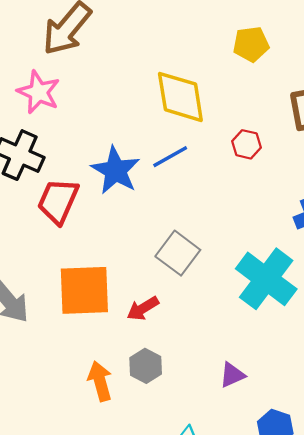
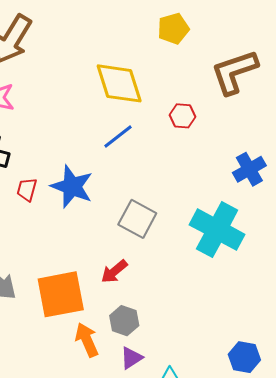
blue star: (116, 170) -> (72, 187), moved
red trapezoid: (58, 201) -> (27, 190), size x0.6
orange square: (84, 290) -> (61, 294), moved
purple triangle: (232, 375) -> (131, 358), moved

